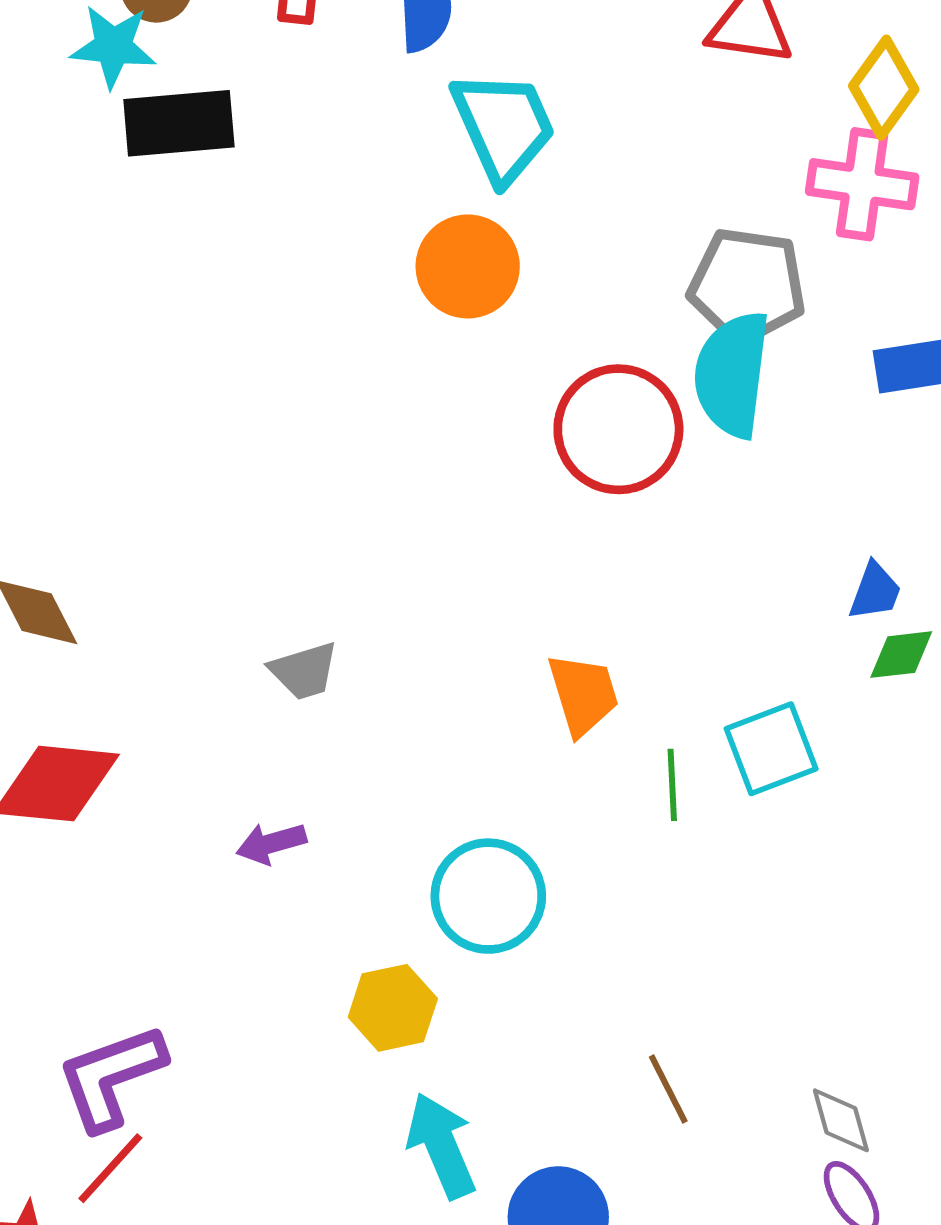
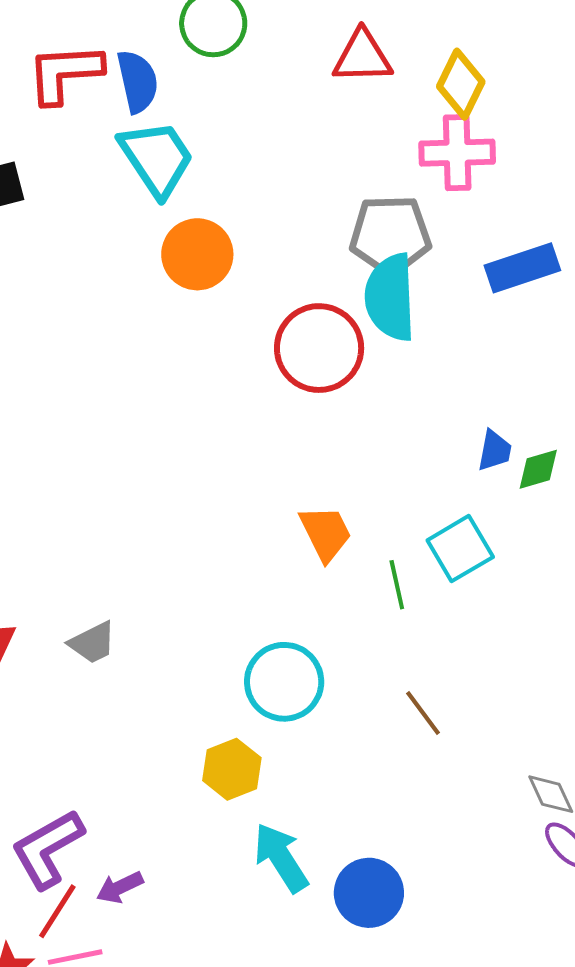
cyan trapezoid: (503, 126) -> (157, 158), moved
blue trapezoid: (875, 591) -> (495, 451), moved
gray trapezoid: (304, 671) -> (92, 643), moved
purple arrow: (271, 843) -> (120, 887), moved
brown line: (668, 1089) -> (423, 713), moved

